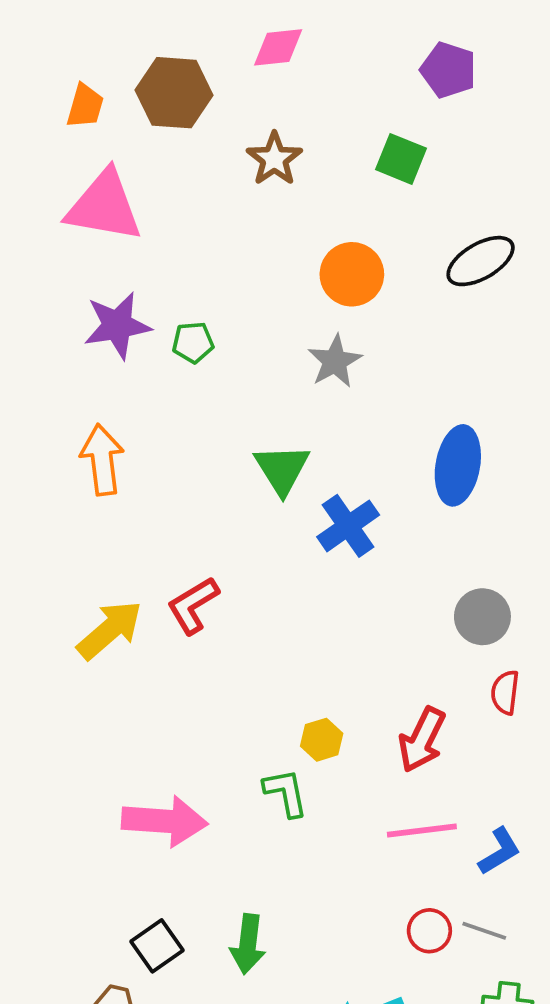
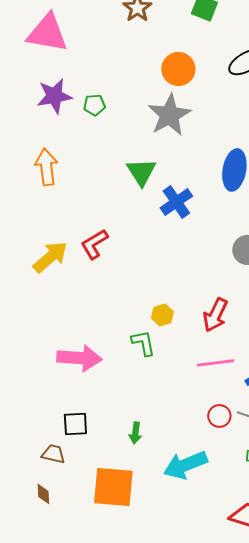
gray star: (335, 361) -> (169, 115), size x1.5
green arrow: (248, 944) -> (135, 433), moved, size x0.7
black square: (157, 946) -> (75, 424), turned 32

